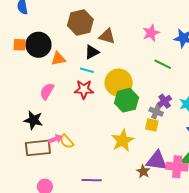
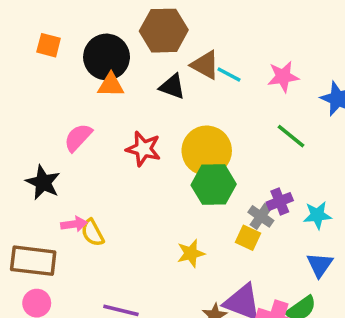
black circle: (38, 45) -> (107, 57), moved
black triangle: (92, 52) -> (172, 87), turned 35
cyan line: (87, 70) -> (229, 74), moved
yellow star: (123, 140) -> (191, 253), size x0.7
brown rectangle: (38, 148) -> (33, 261), moved

